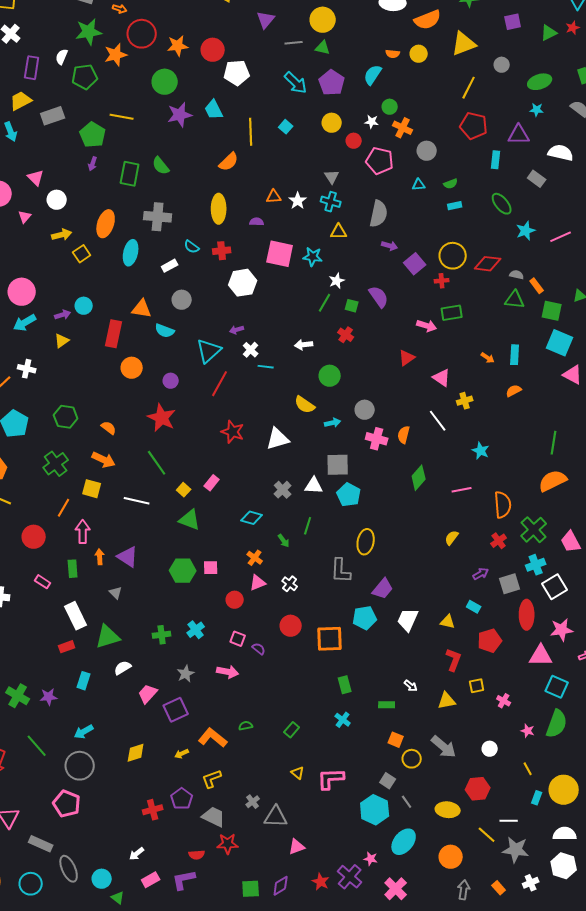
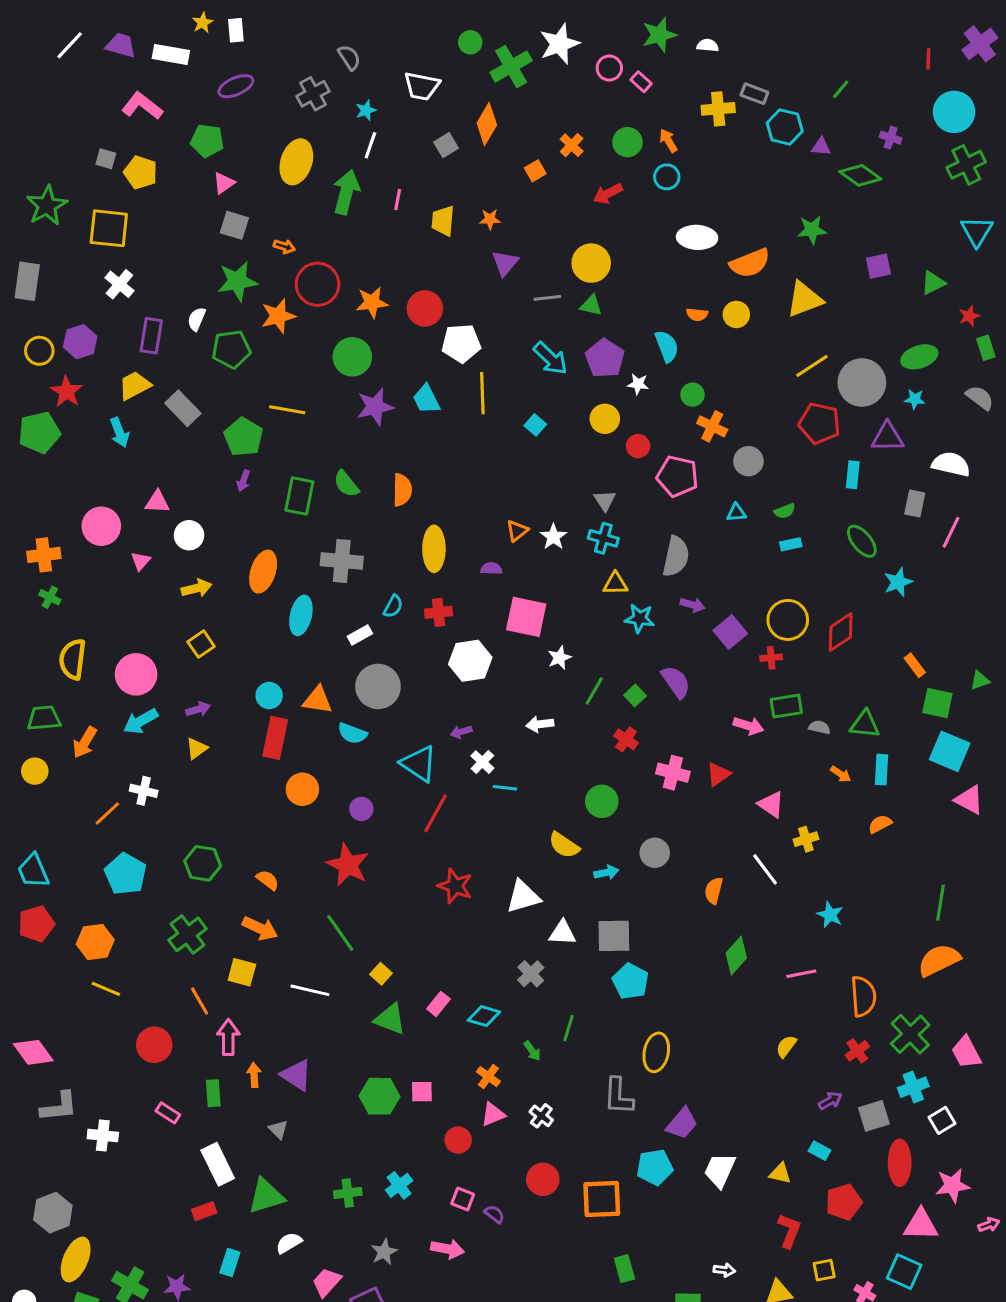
red star: (573, 28) -> (969, 316), moved
gray circle: (502, 65) -> (862, 383), moved, size x2.0
cyan semicircle: (373, 75) -> (667, 346), turned 125
yellow line: (469, 88) -> (812, 366), turned 30
gray rectangle: (53, 116) -> (183, 408), turned 65
white star: (372, 122) -> (638, 384), moved
yellow line: (251, 132) -> (482, 393), moved
orange semicircle: (229, 162) -> (402, 490), moved, turned -45
pink triangle: (36, 178) -> (157, 502), turned -42
gray rectangle: (537, 179) -> (915, 503), turned 66
orange triangle: (274, 197) -> (517, 531), turned -35
pink line: (561, 237) -> (951, 532), moved, turned -40
cyan semicircle: (192, 247) -> (393, 606), turned -98
yellow square: (82, 254) -> (201, 644), moved
cyan star: (313, 257) -> (640, 618), moved
red diamond: (488, 264) -> (841, 632), turned -40
gray semicircle: (517, 275) -> (820, 727), moved
white star: (337, 281) -> (559, 658), moved
gray circle: (182, 300) -> (378, 686), size x1.5
green triangle: (515, 300) -> (865, 724), moved
cyan circle: (84, 306) -> (269, 696), moved
green square: (352, 306) -> (635, 696), turned 32
white arrow: (304, 345) -> (540, 724), moved
cyan triangle: (209, 351) -> (419, 764), turned -44
pink cross: (377, 439) -> (673, 773), moved
pink rectangle: (212, 483) -> (438, 1004), moved
white triangle: (314, 486) -> (562, 933), moved
orange line: (64, 508) -> (200, 1001), turned -60
white square: (555, 587) -> (942, 1120), size x0.7
white arrow: (411, 686) -> (724, 1270), turned -32
cyan square: (557, 687) -> (904, 1272), moved

